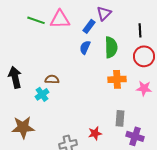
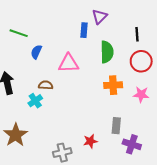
pink triangle: (60, 19) -> (68, 63), moved
green line: (36, 20) -> (19, 33), moved
blue rectangle: (89, 26) -> (84, 30), turned -32
blue semicircle: (85, 47) -> (36, 52), moved
brown star: (23, 127) -> (16, 135), turned -30

